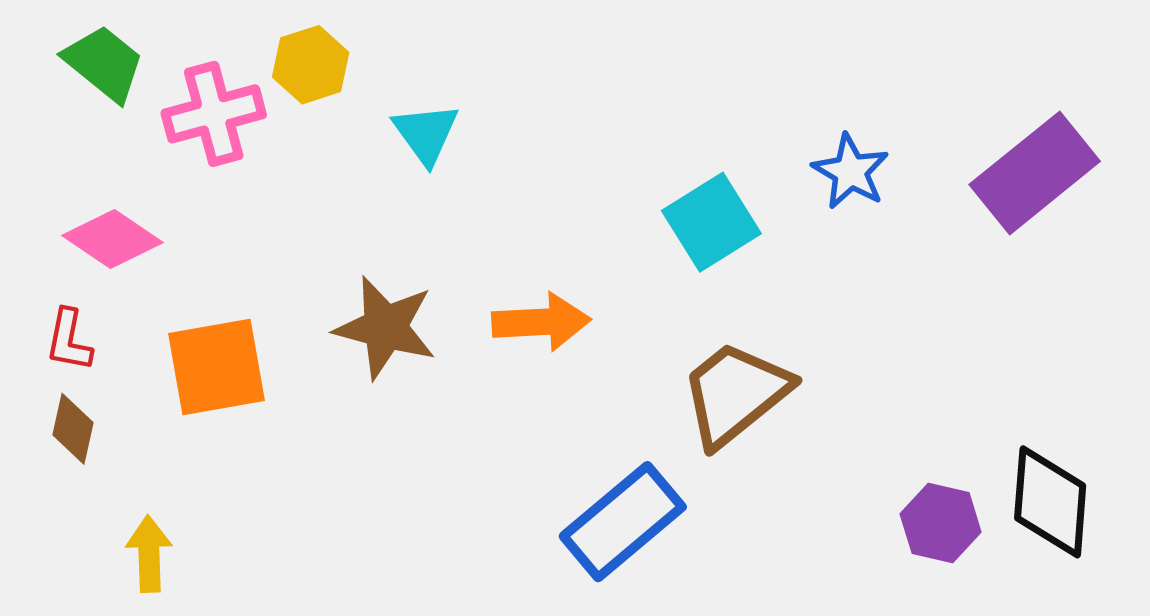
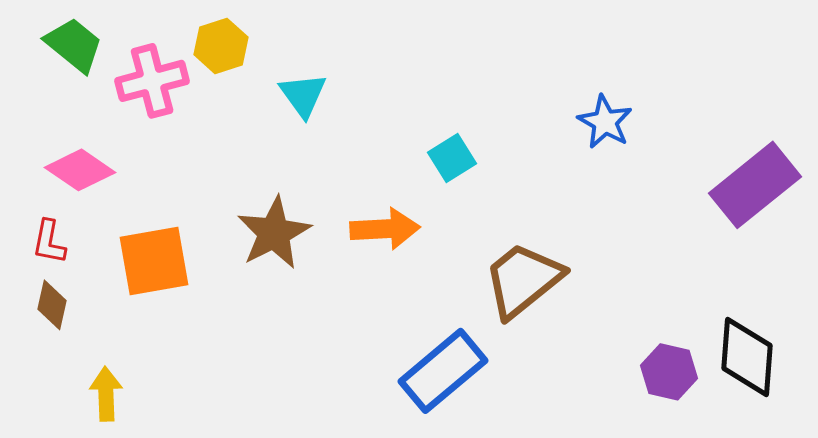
purple rectangle: (1035, 173) -> (755, 185), moved
cyan square: (711, 222) -> (452, 158), moved, size x0.7
brown star: (385, 328) -> (274, 233), turned 30

